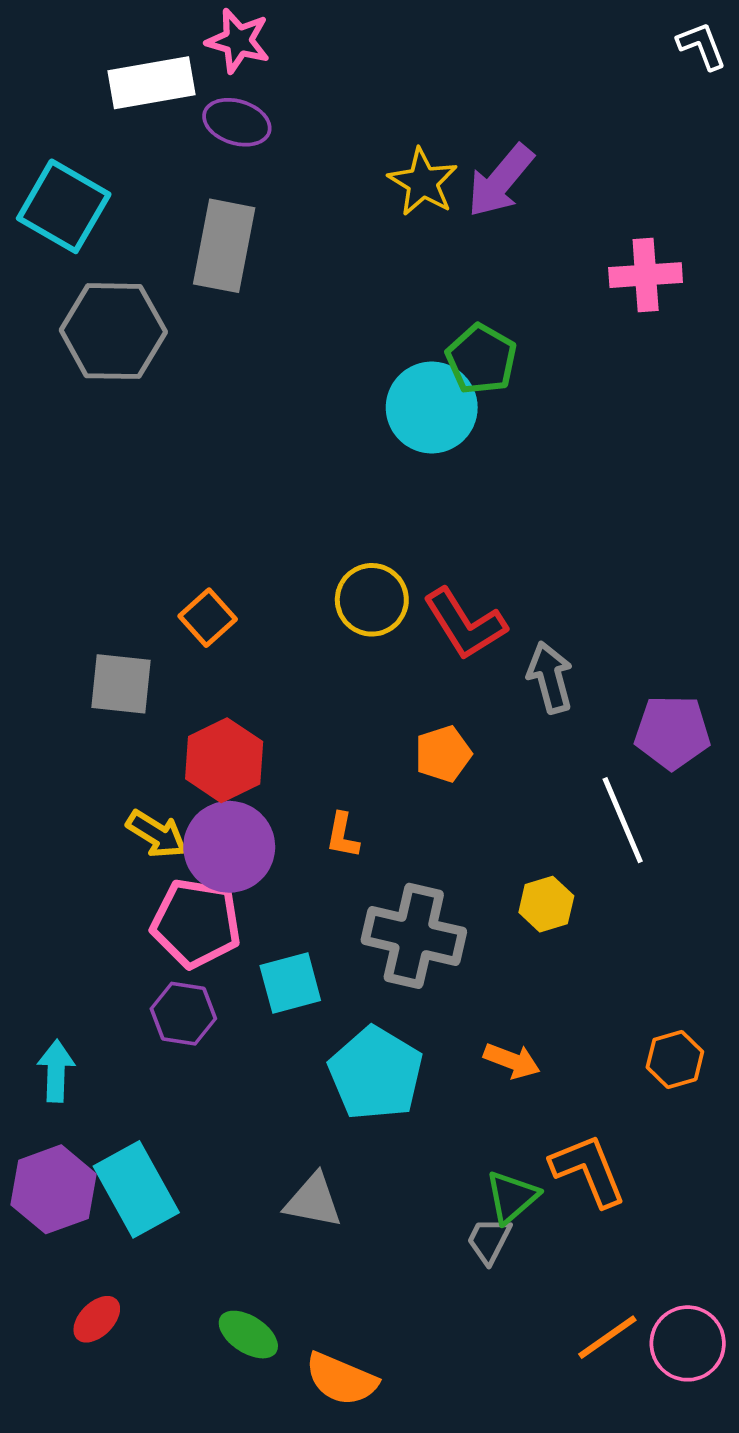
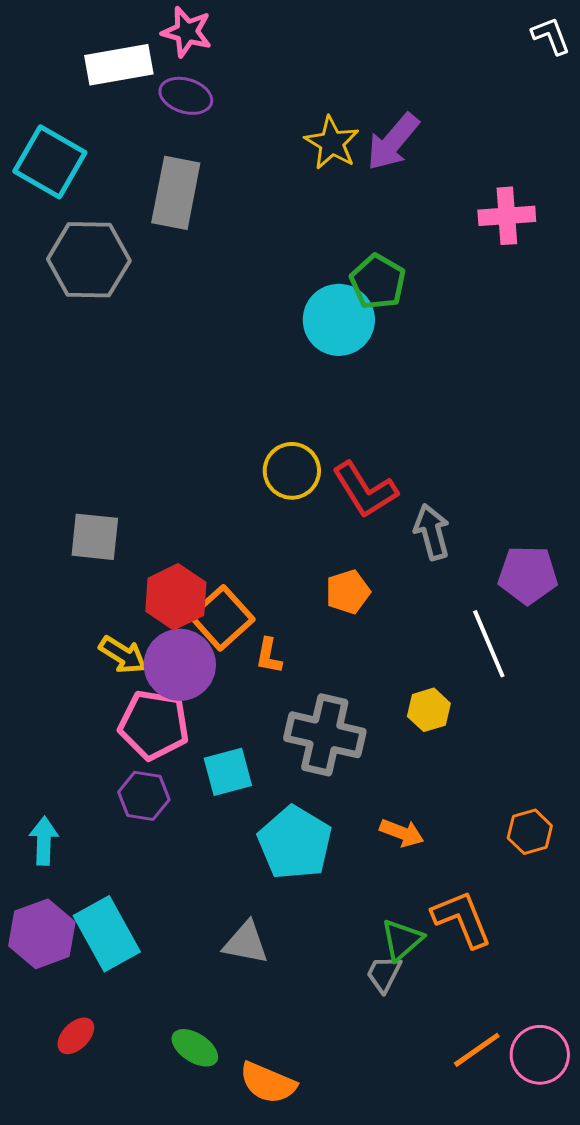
orange square: (208, 618) -> (222, 618), moved, size x1.4

